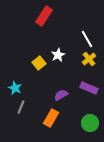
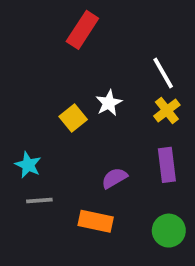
purple rectangle: (89, 88) -> (167, 165), turned 60
gray line: (21, 107) -> (39, 201), turned 64
orange rectangle: (51, 118) -> (96, 221), turned 72

